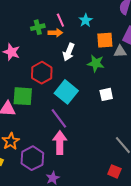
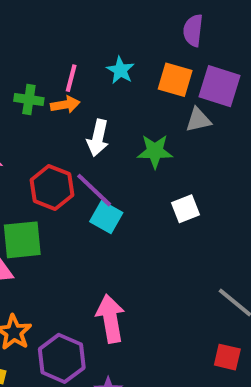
pink line: (60, 20) -> (71, 78), turned 48
green cross: (38, 27) -> (29, 99), turned 32
orange square: (105, 40) -> (175, 80), moved, turned 30
cyan square: (66, 92) -> (106, 217), size x0.7
purple line: (59, 118) -> (94, 190), moved

